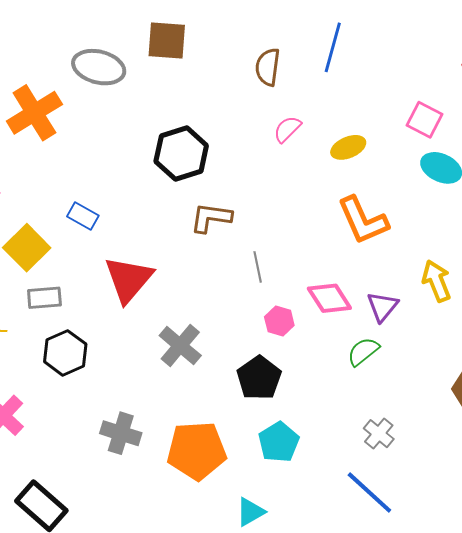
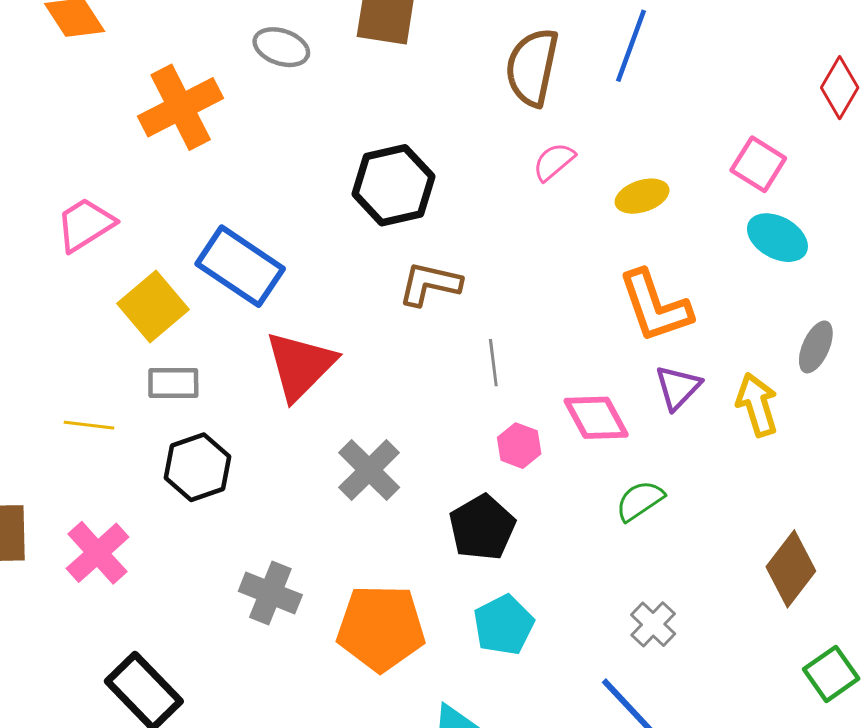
gray ellipse: (99, 67) -> (281, 47), size x0.7
brown semicircle: (268, 67) -> (532, 67), size x1.4
blue rectangle: (83, 216) -> (240, 266), size x1.8
purple triangle: (382, 307) -> (678, 387), moved

